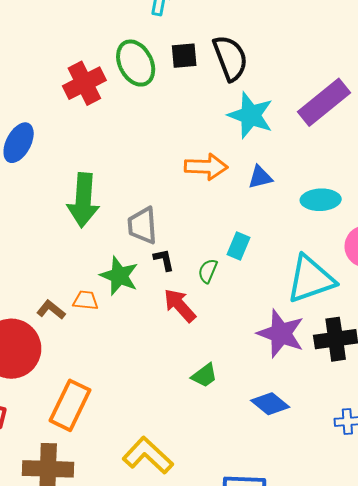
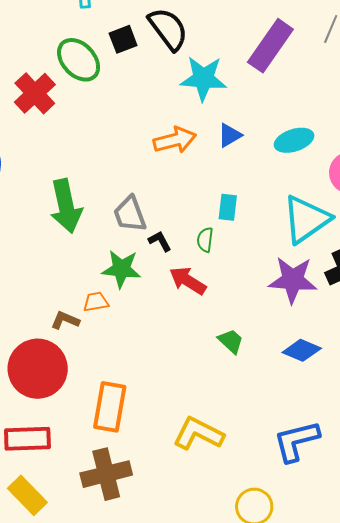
green trapezoid: (204, 375) -> (231, 341), turned -84

